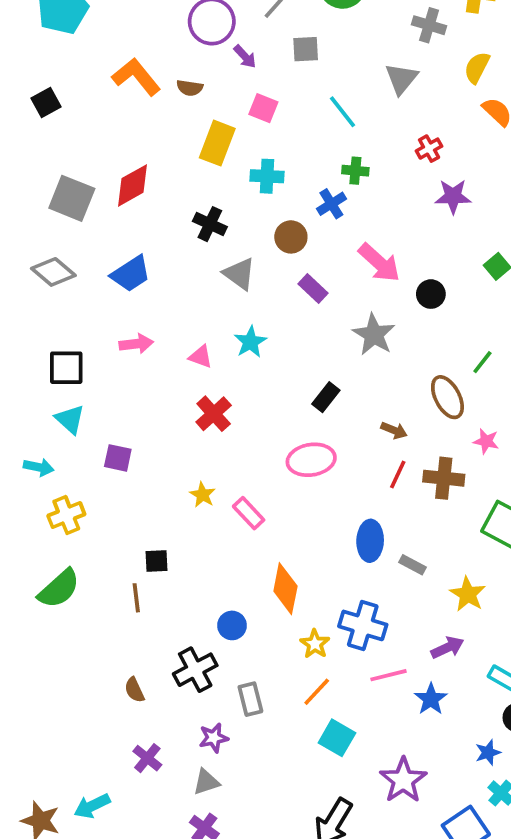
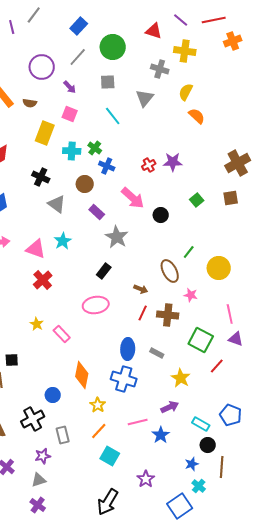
gray square: (306, 49) -> (108, 82), moved
purple arrow: (245, 57) -> (70, 87), moved
red cross: (429, 149) -> (149, 165), moved
green cross: (355, 171) -> (95, 148), moved, turned 32
blue cross: (331, 204) -> (107, 166), turned -35
gray star: (374, 335) -> (117, 237), moved
pink triangle: (201, 357) -> (36, 249), size x1.5
gray rectangle: (412, 565) -> (157, 353), moved
blue cross: (363, 625) -> (124, 379), moved
purple star: (403, 780) -> (146, 479), size x0.7

